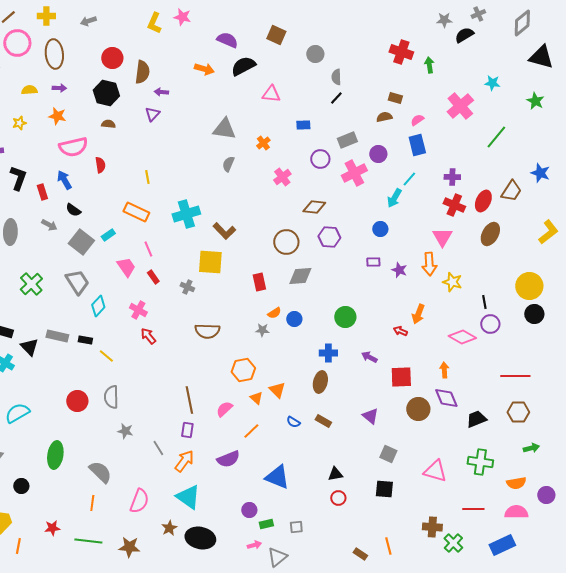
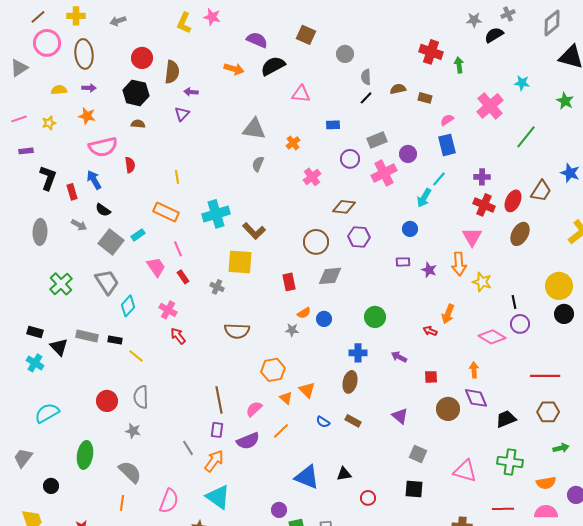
brown semicircle: (384, 117) -> (398, 89), moved
red square: (401, 377) -> (431, 377), size x0.6
gray star: (125, 431) -> (133, 431), moved
purple semicircle: (228, 459) -> (248, 441), moved
black triangle: (335, 474) -> (344, 474), moved

